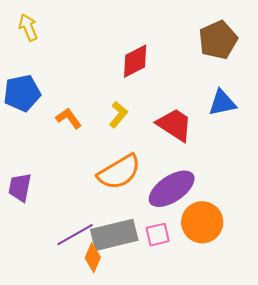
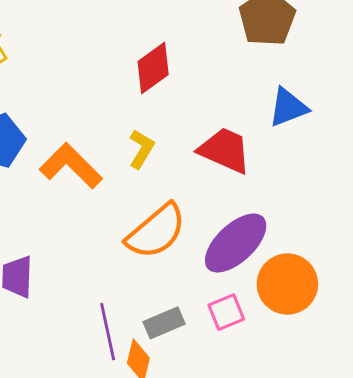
orange L-shape: (69, 118) -> (71, 166), size x1.6
purple line: (75, 235) -> (108, 332), turned -63
gray rectangle: (114, 235) -> (164, 323), size x0.6

